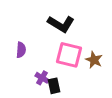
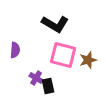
brown star: (94, 60) -> (88, 60), turned 30

